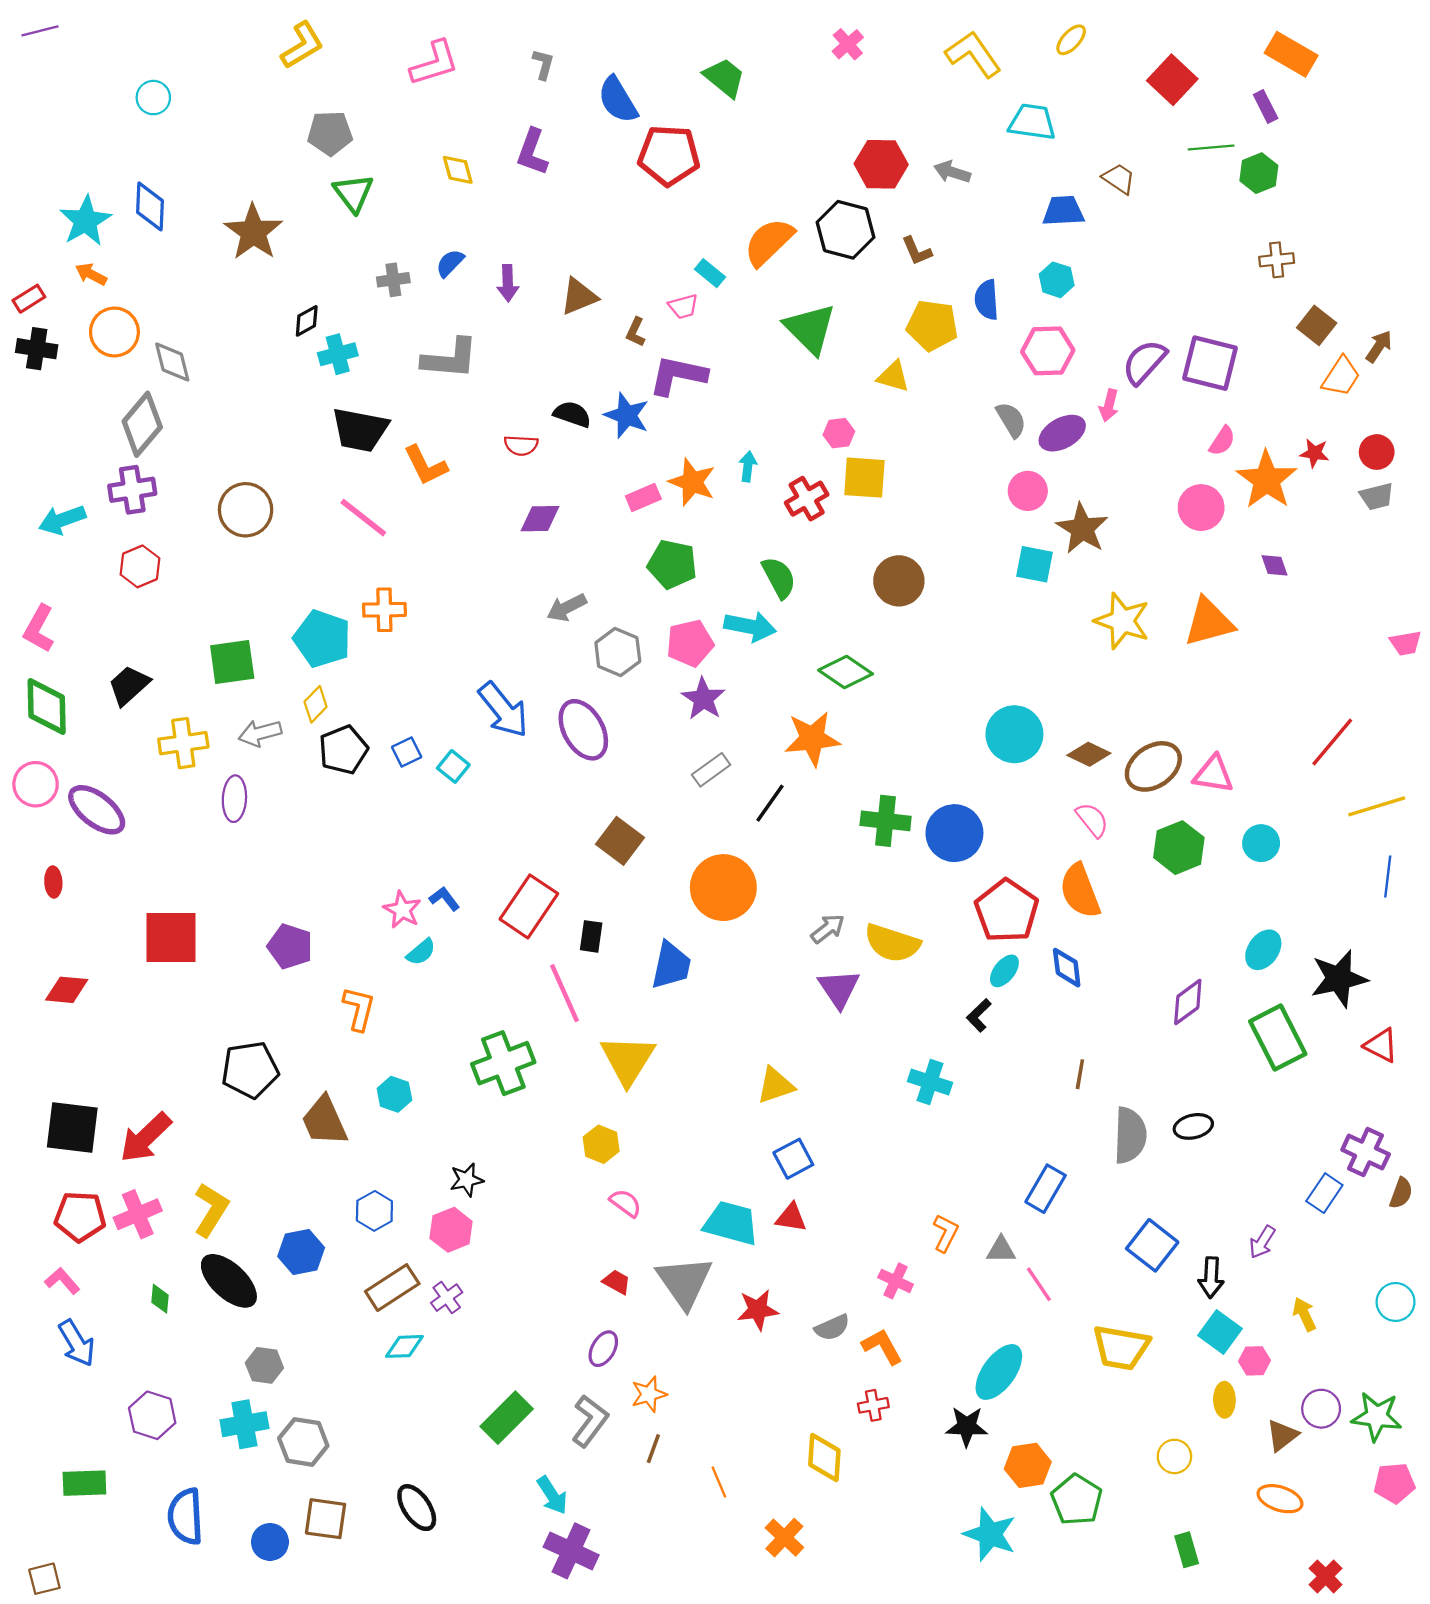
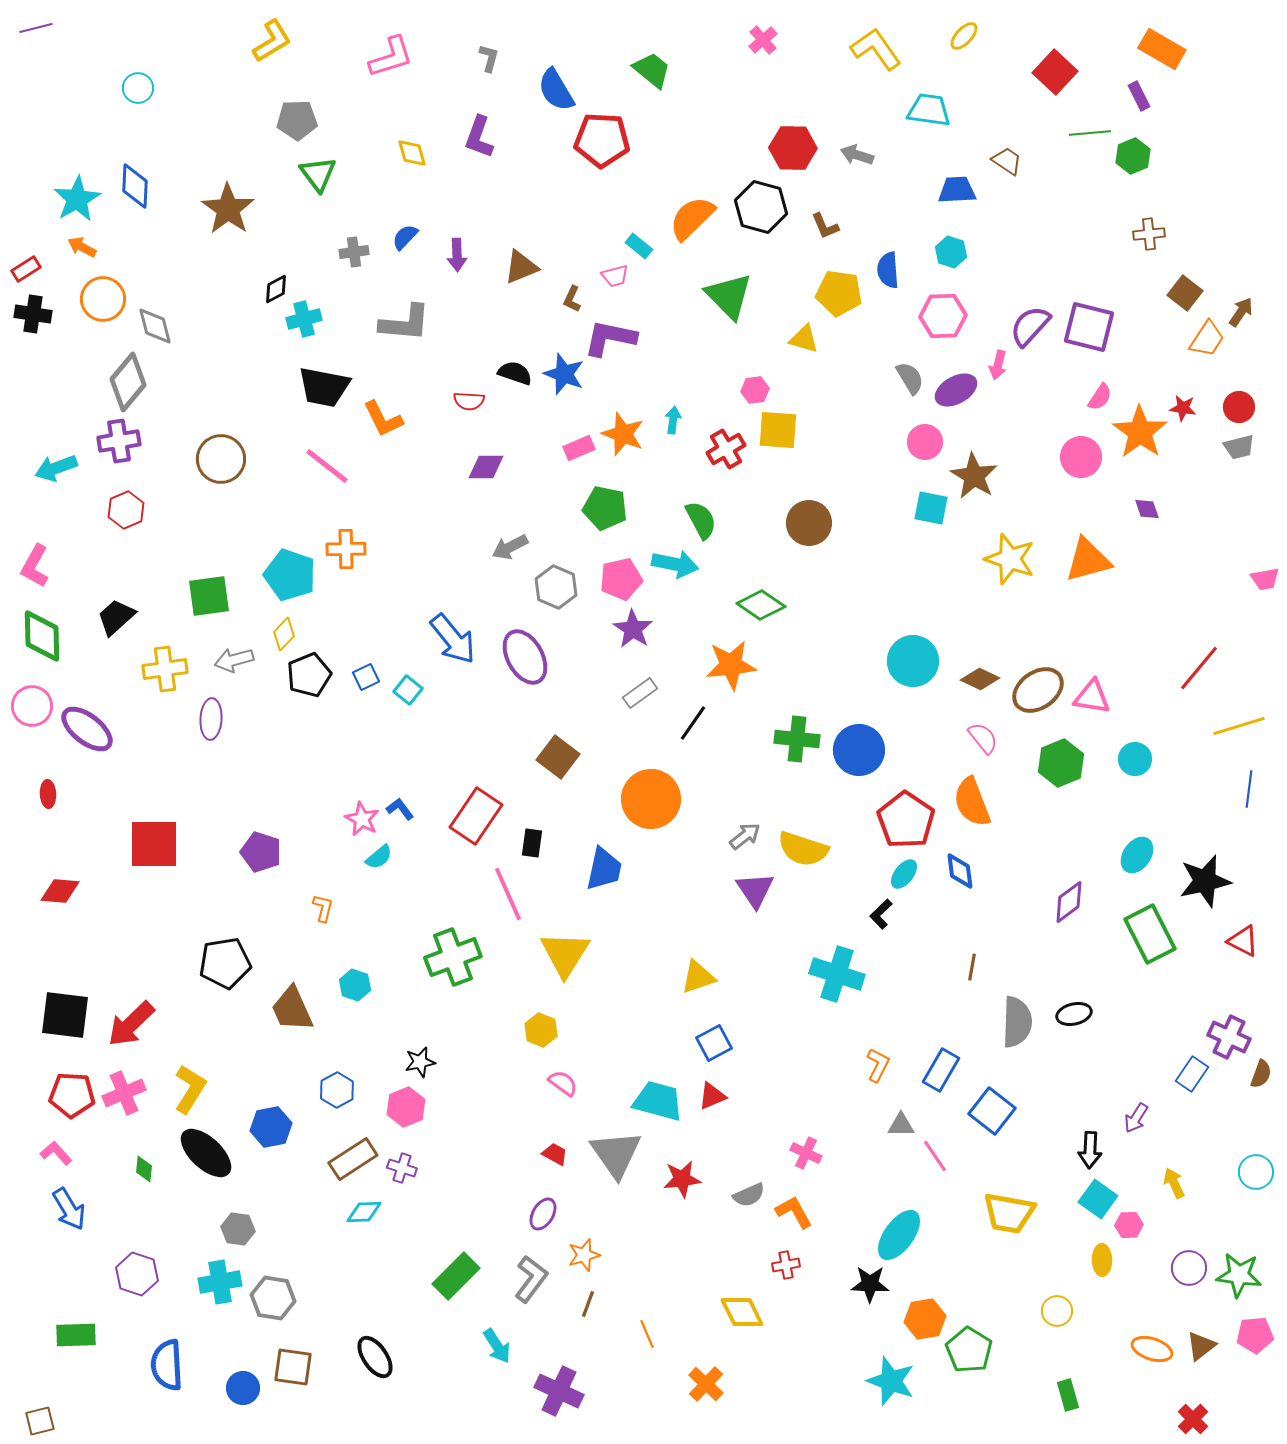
orange L-shape: (359, 1009) -> (323, 908), size x0.7
cyan cross: (930, 1082) -> (837, 974), size x1.4
red triangle: (791, 1218) -> (712, 1096), turned -32
orange L-shape: (946, 1233) -> (878, 1065), moved
blue square: (1152, 1245) -> (992, 1111), moved
purple cross: (447, 1298) -> (402, 1168), turned -36
brown triangle: (1282, 1435) -> (1201, 1346), moved
yellow diamond: (824, 1458) -> (742, 1312), turned -30
purple cross: (571, 1551) -> (559, 1391), moved

